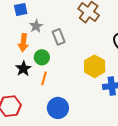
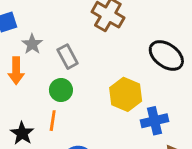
green circle: (42, 57) -> (61, 90), moved
black star: (23, 69) -> (22, 133), moved

